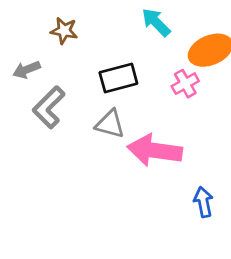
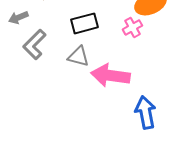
blue arrow: (203, 202) -> (145, 112), size x1.5

